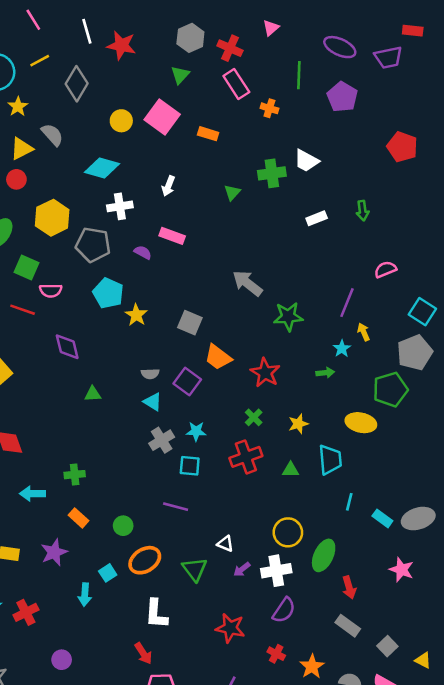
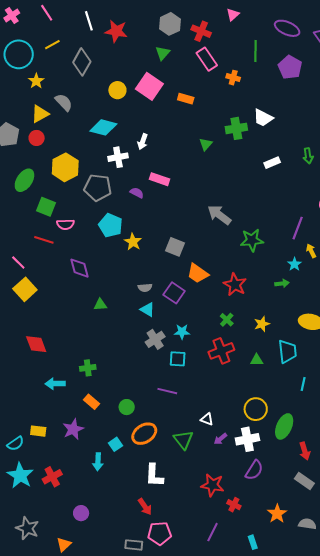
white arrow: (168, 186) -> (143, 142), moved
red cross: (276, 654) -> (234, 505), moved

